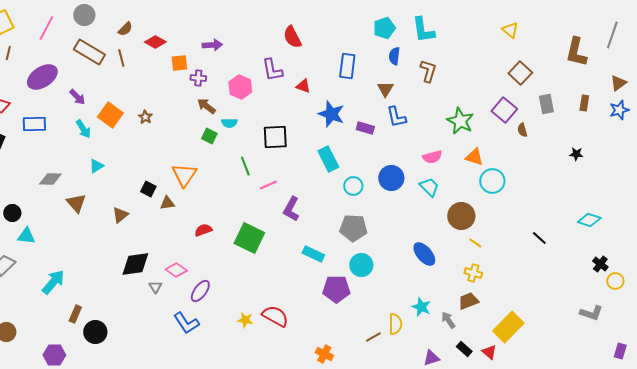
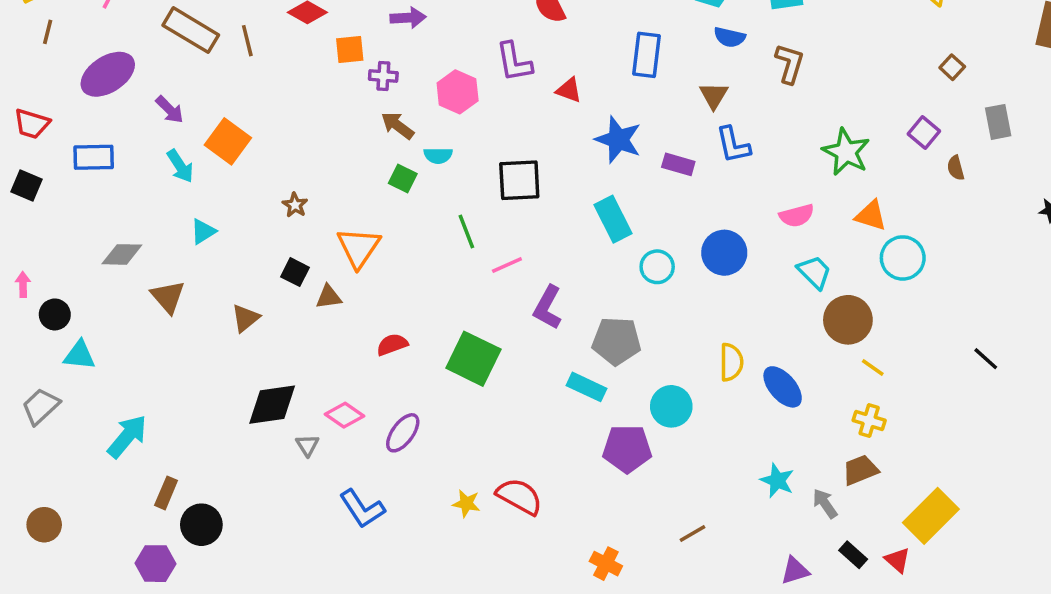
blue semicircle: (394, 56) -> (730, 37), turned -84
brown square: (520, 73) -> (952, 67), size x0.6
purple square: (504, 110) -> (924, 133), size x0.7
brown star: (145, 117) -> (295, 205), moved
cyan trapezoid: (429, 187) -> (814, 272), moved
gray pentagon: (353, 228) -> (617, 341), moved
purple ellipse: (200, 291) -> (403, 433), moved
yellow semicircle: (395, 324) -> (731, 362), moved
purple hexagon: (54, 355) -> (155, 564), moved

